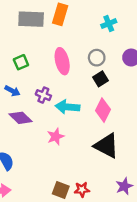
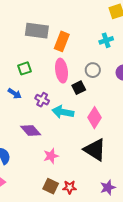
orange rectangle: (60, 14) -> (62, 41), moved
black square: (101, 79) -> (79, 88), moved
purple diamond: (21, 118) -> (31, 131), moved
pink star: (56, 137) -> (51, 156), moved

